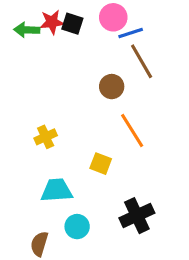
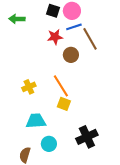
red star: (52, 22) -> (55, 37), moved
black square: (72, 24) -> (53, 11), moved
blue line: (131, 33) -> (74, 27), moved
orange line: (132, 131) -> (61, 86), moved

